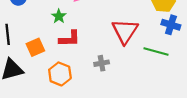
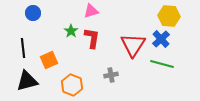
blue cross: (171, 25) -> (161, 39), moved, turned 30
red L-shape: (70, 39) -> (92, 38), moved, turned -80

